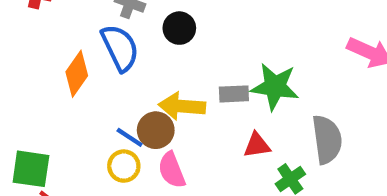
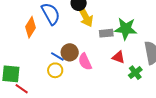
yellow arrow: (182, 106) -> (86, 17), moved, turned -120
red triangle: (257, 145) -> (118, 57), turned 32
pink semicircle: (172, 170) -> (85, 62), moved

